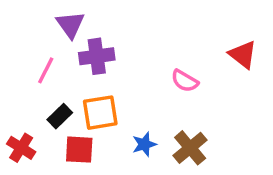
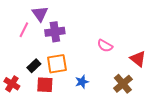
red triangle: (243, 55) -> (138, 59), moved
pink line: (46, 70) -> (24, 30), moved
brown cross: (190, 148) -> (123, 84), moved

